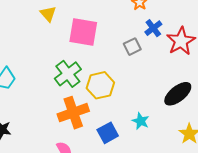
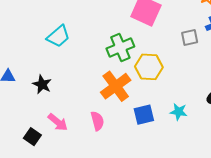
orange cross: (73, 113) -> (116, 86), turned -32
cyan star: (141, 121) -> (179, 112), turned -30

